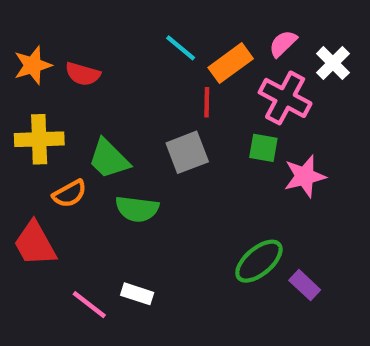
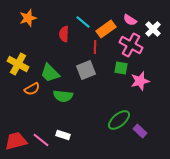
pink semicircle: (283, 44) -> (130, 20), turned -104
orange star: (33, 65) -> (28, 18), moved
red semicircle: (83, 74) -> (64, 34), moved, turned 77
yellow cross: (39, 139) -> (18, 64), turned 30
red trapezoid: (35, 244) -> (16, 141), moved, turned 105

